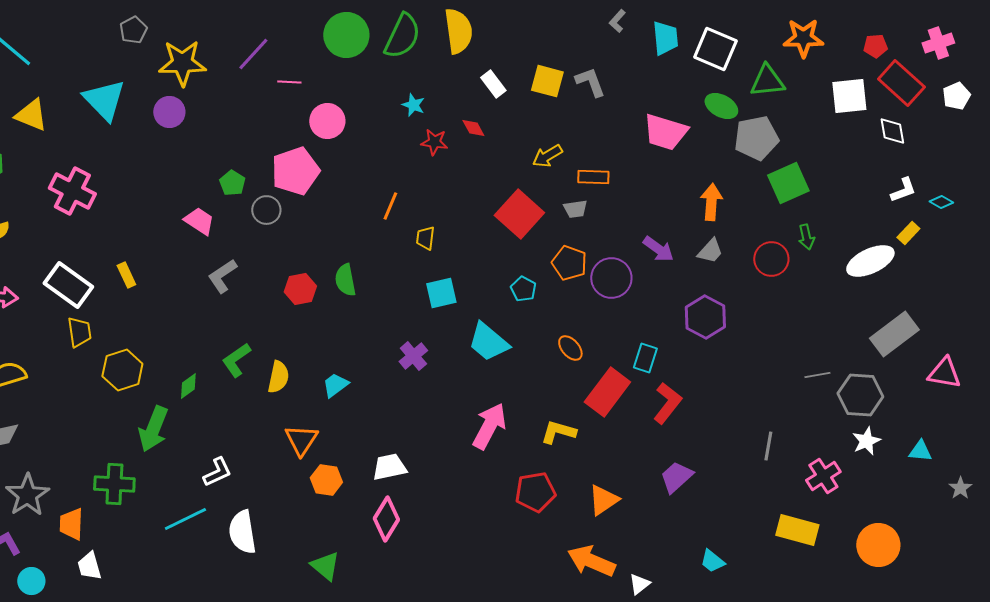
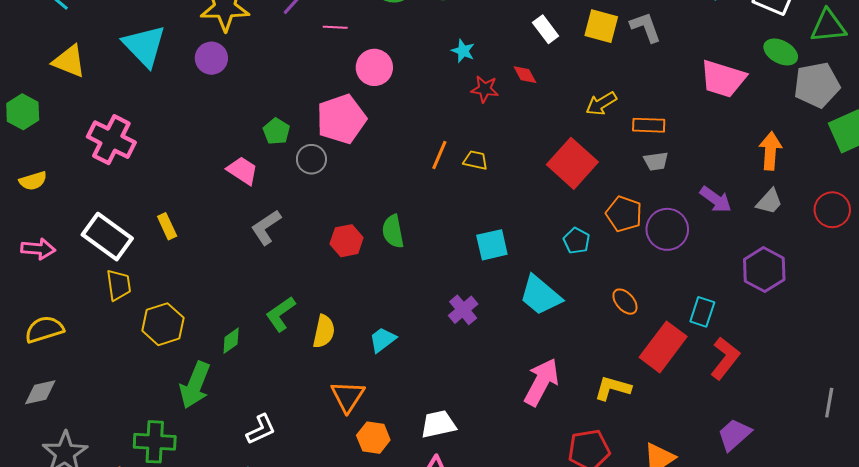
gray trapezoid: (575, 209) -> (656, 161), moved
yellow trapezoid: (425, 238) -> (475, 160), moved, turned 95

